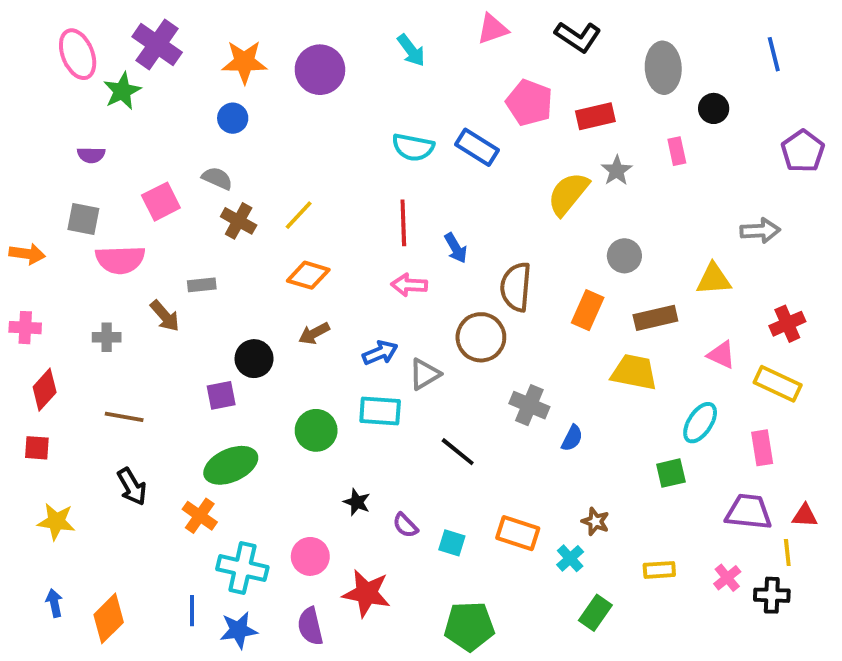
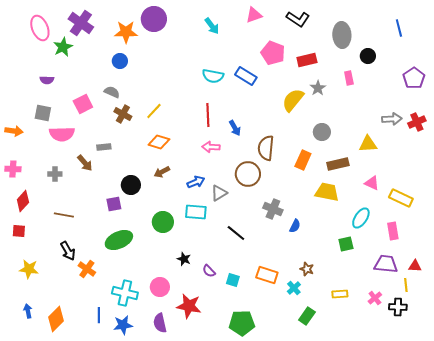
purple circle: (320, 70) -> (154, 19), moved
red cross: (787, 324) -> (417, 122), moved
orange cross: (200, 516) -> (87, 269), moved

